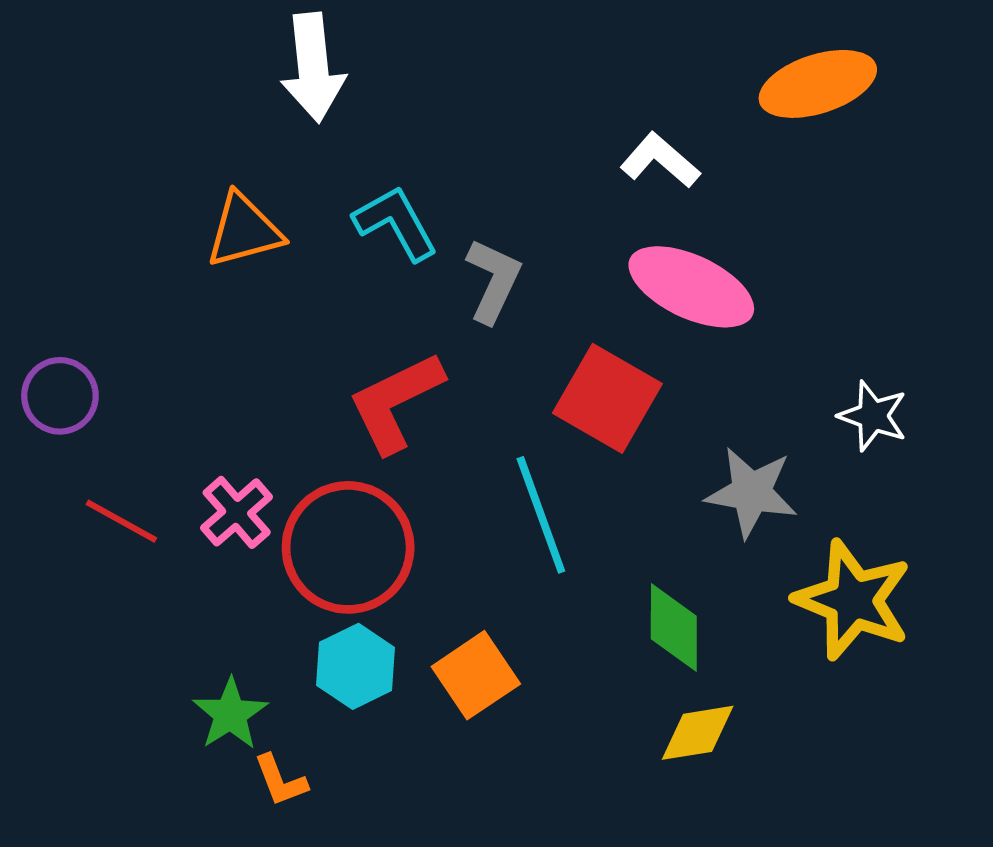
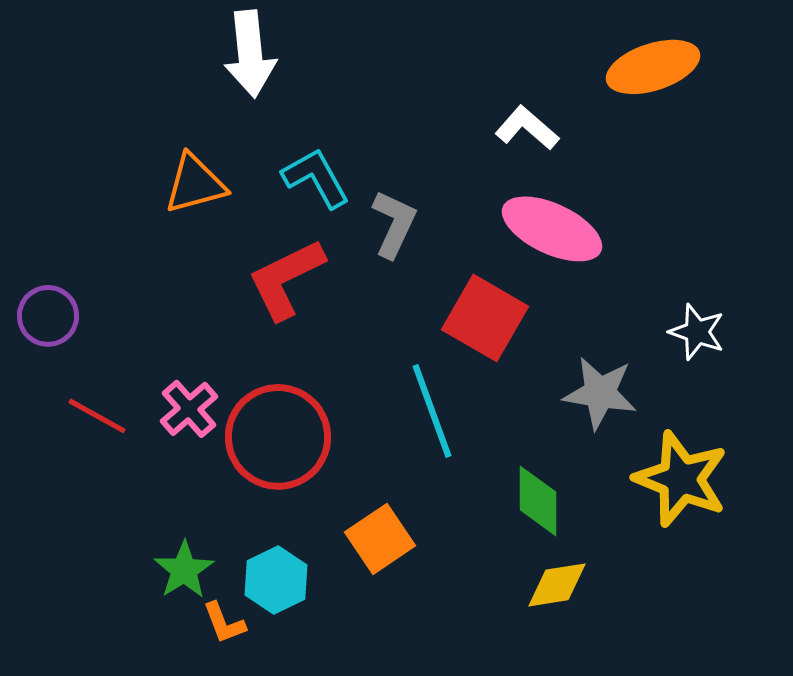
red L-shape: (396, 402) -> (286, 279), moved
cyan hexagon: (356, 666) -> (276, 580), moved

